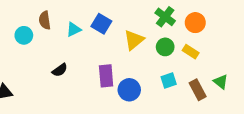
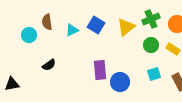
green cross: (165, 17) -> (151, 19), turned 30
yellow triangle: (134, 40) -> (126, 27), moved
black semicircle: (60, 70) -> (49, 65), moved

